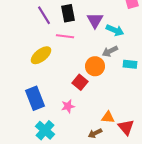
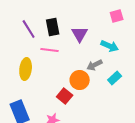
cyan arrow: (115, 30) -> (110, 46), moved
yellow ellipse: (41, 55) -> (26, 69), turned -45
cyan rectangle: (130, 64) -> (115, 78), turned -48

